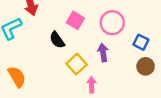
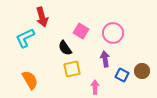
blue square: (141, 42) -> (122, 75), moved
yellow square: (77, 64) -> (72, 69), moved, turned 30

